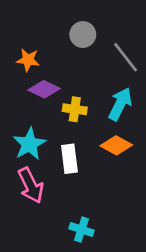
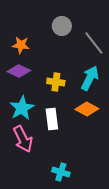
purple diamond: (44, 89) -> (19, 71), moved

